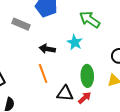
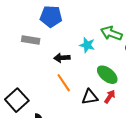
green arrow: (90, 20) -> (111, 33), moved
green ellipse: (87, 76) -> (107, 75), turned -35

